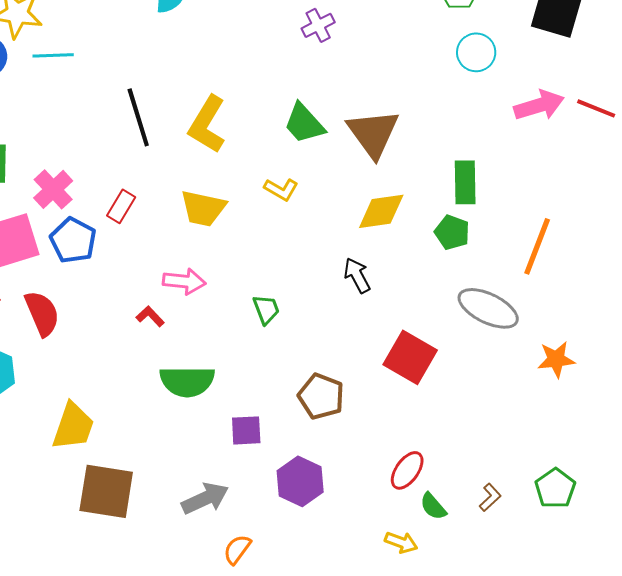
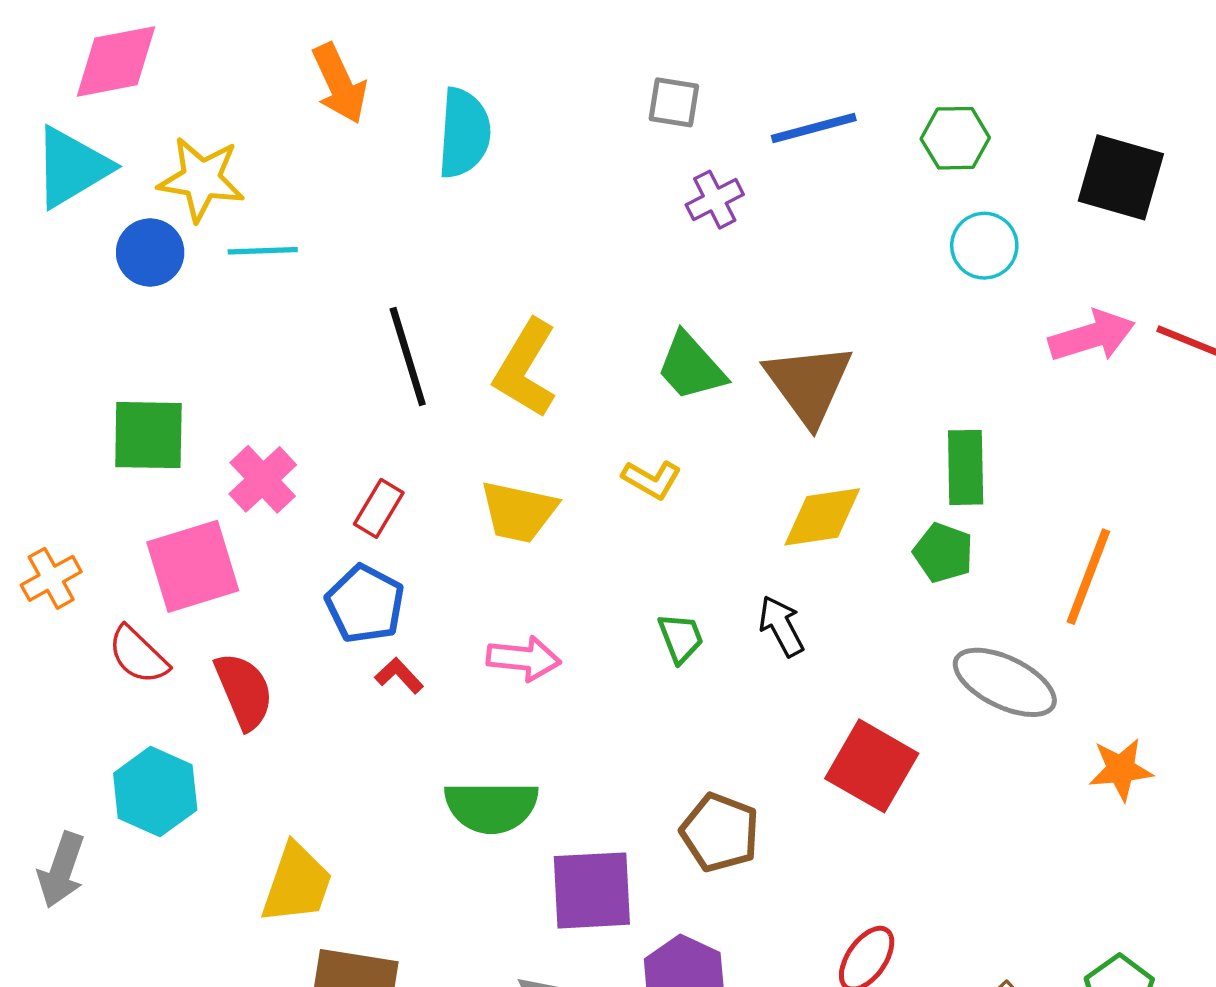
blue pentagon: (73, 240) -> (365, 604), moved
pink arrow: (184, 281) -> (524, 658), moved
green trapezoid: (266, 309) -> (681, 638), moved
red L-shape: (150, 316) -> (399, 676), moved
purple square: (246, 430) -> (592, 890), size x1.6

